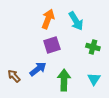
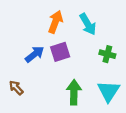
blue arrow: (38, 69) -> (35, 54), moved
cyan triangle: (94, 79) -> (109, 91), size x1.5

